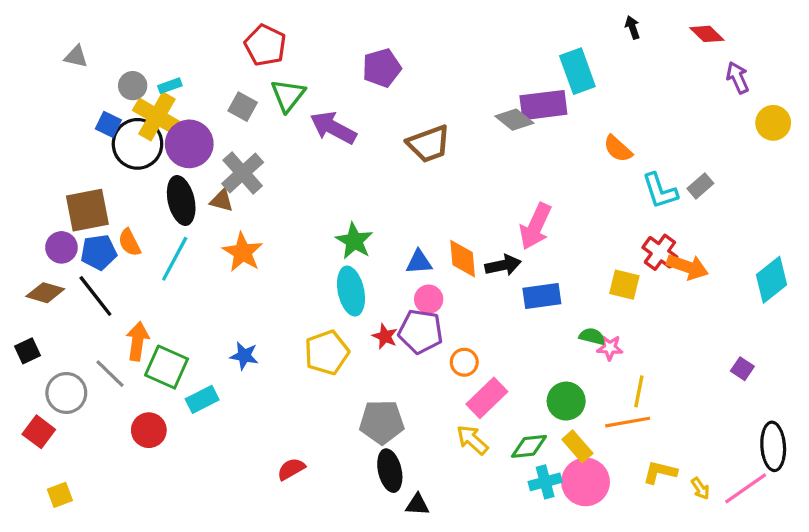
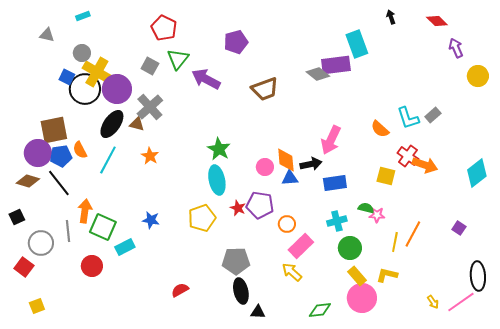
cyan rectangle: (170, 86) -> (83, 16), moved
orange semicircle: (618, 149) -> (380, 129), moved
black ellipse: (181, 200) -> (112, 124), turned 48
purple circle: (61, 247) -> (38, 153), size x1.4
orange star: (243, 252) -> (150, 156), size x0.7
blue triangle: (419, 262) -> (290, 178), moved
pink circle: (429, 299) -> (265, 167), moved
gray line: (110, 374) -> (68, 231), turned 40
orange line: (628, 422) -> (413, 234), moved, turned -52
green diamond: (529, 446) -> (320, 310), moved
yellow L-shape: (660, 472) -> (387, 275), moved
cyan cross: (545, 482) -> (337, 221), moved

